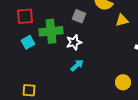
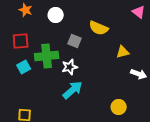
yellow triangle: (122, 20) -> (123, 52), moved
cyan arrow: (77, 65) -> (73, 90), size x1.5

